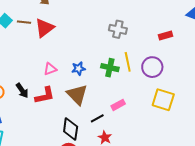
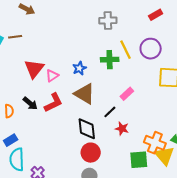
red triangle: (44, 28) -> (34, 69), moved

